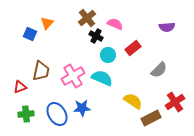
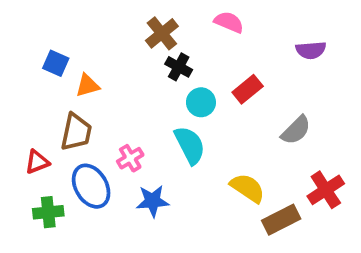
orange triangle: (47, 23) -> (87, 86), moved, turned 32
pink semicircle: (115, 24) -> (229, 22), moved
pink cross: (73, 76) -> (130, 158), moved, size x0.6
cyan semicircle: (102, 78) -> (190, 145), turned 40
blue ellipse: (57, 114) -> (91, 186), moved

